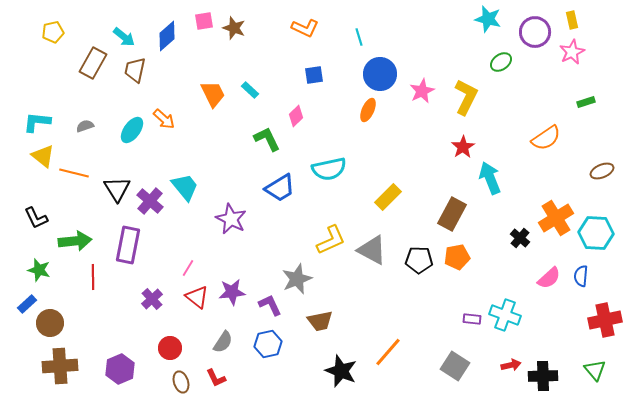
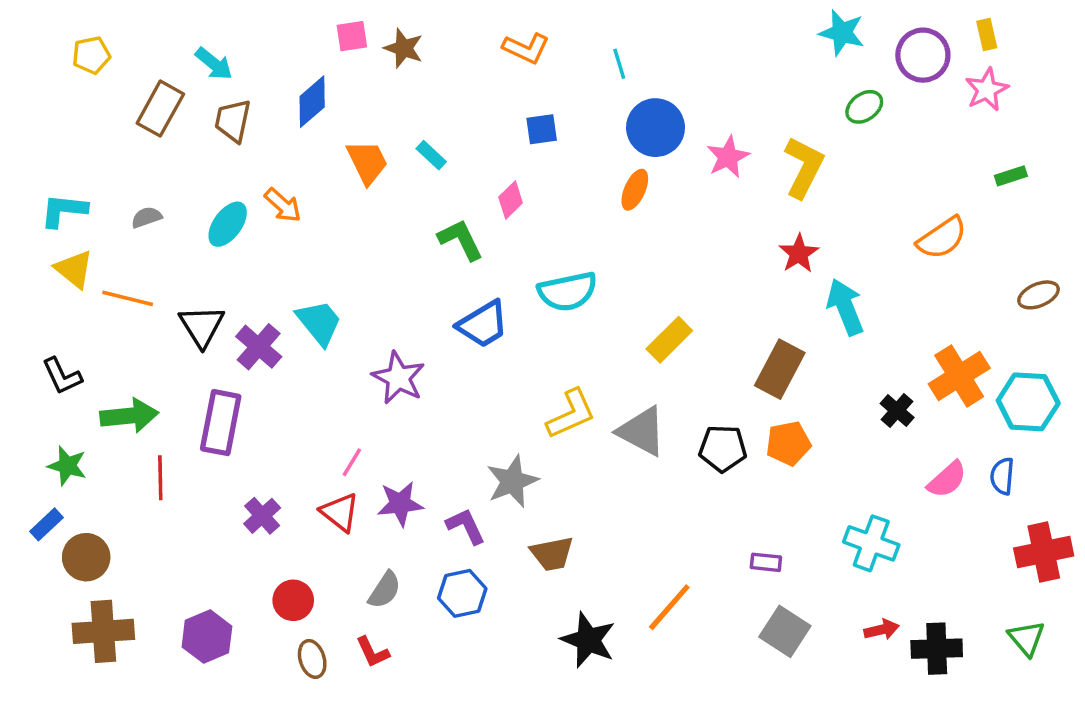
blue diamond: (167, 36) -> (312, 102), moved
pink line: (188, 268) -> (352, 462), moved
purple rectangle: (472, 319) -> (766, 562), moved

